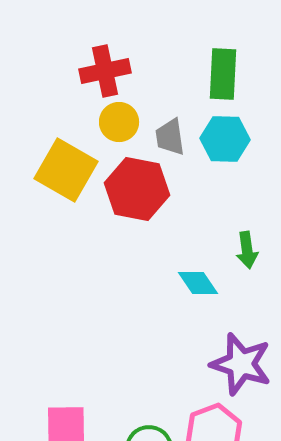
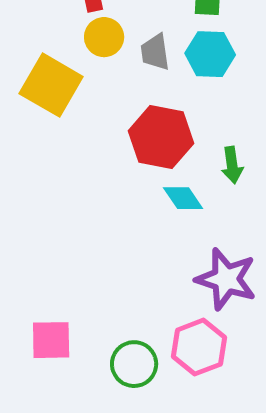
red hexagon: (137, 189) -> (161, 137), moved

